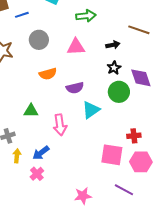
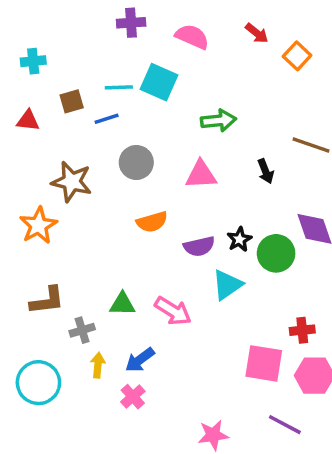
black arrow: (113, 45) -> (266, 171), turned 80
black star: (114, 68) -> (239, 239), moved
green triangle: (31, 111) -> (122, 304), moved
pink arrow: (60, 125) -> (173, 311), turned -50

